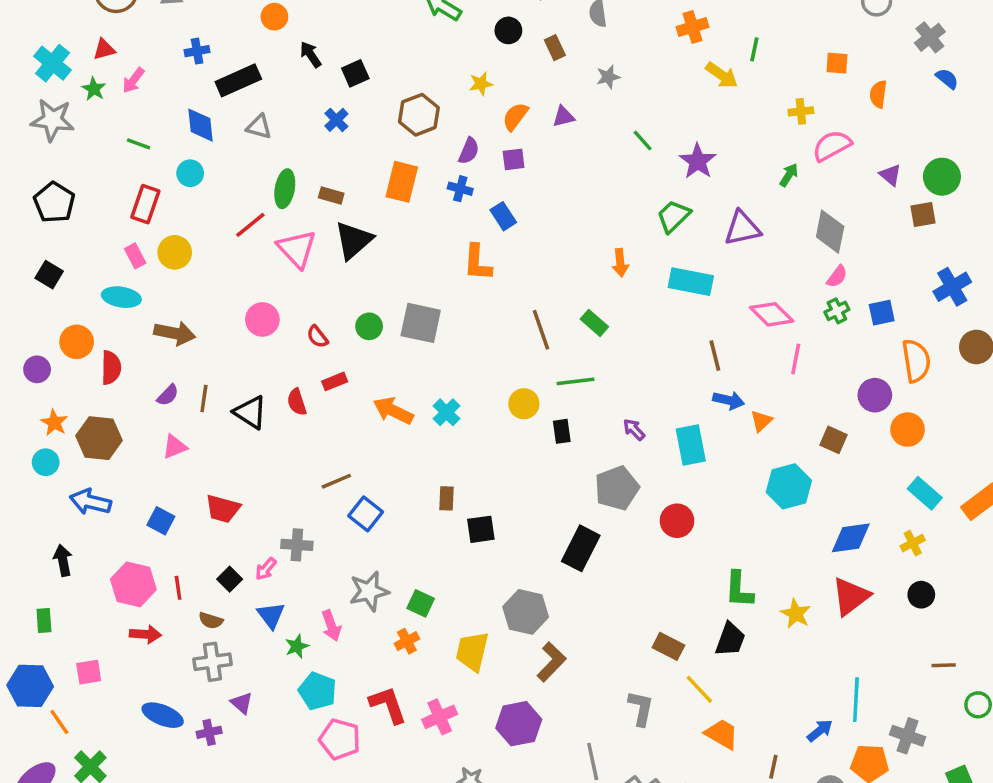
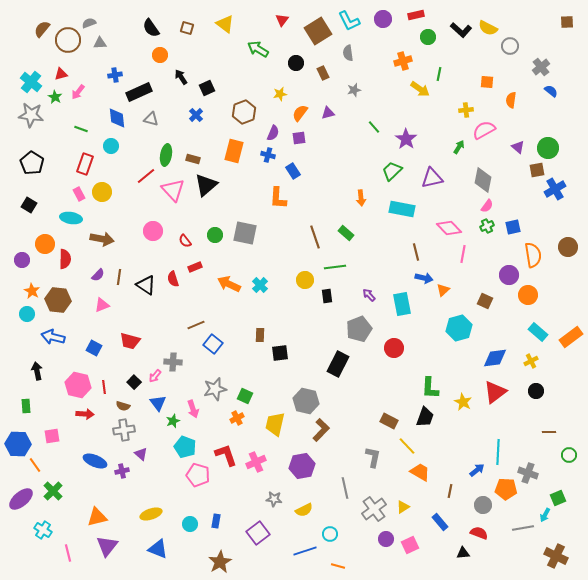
blue cross: (952, 287) -> (555, 189), moved

